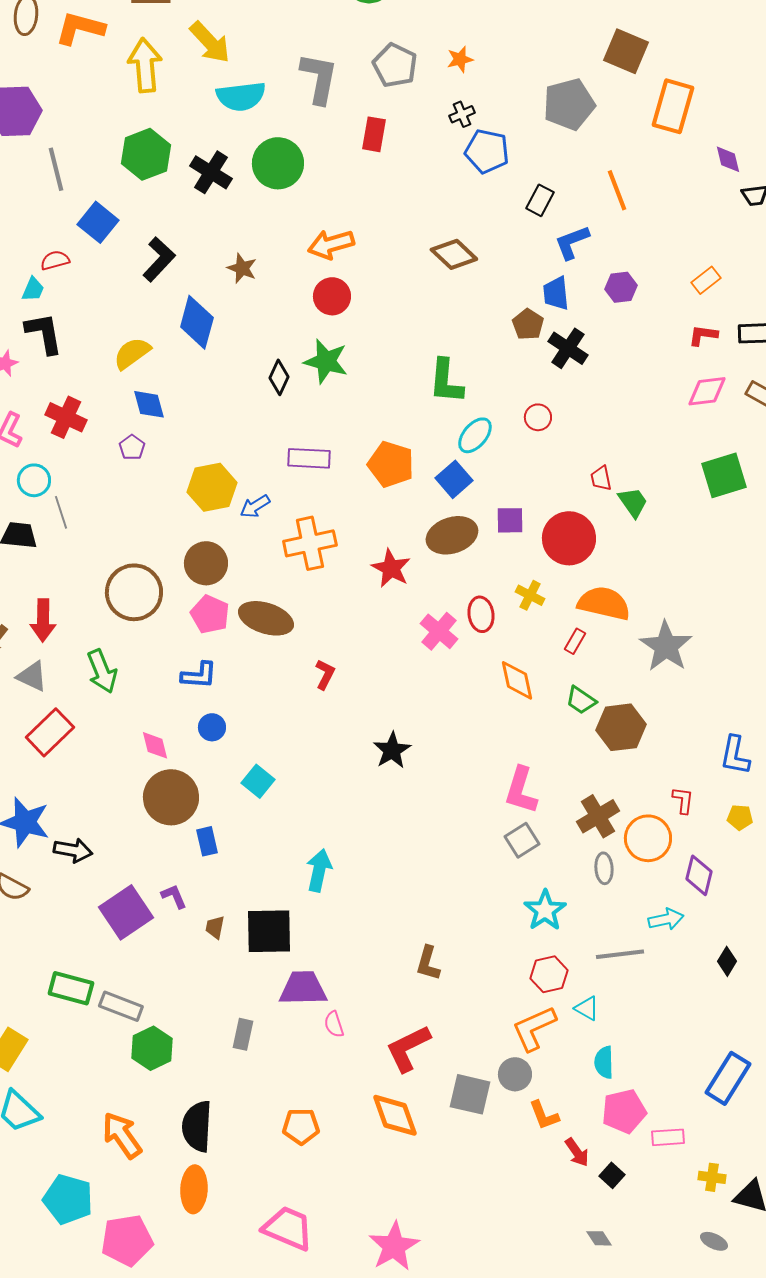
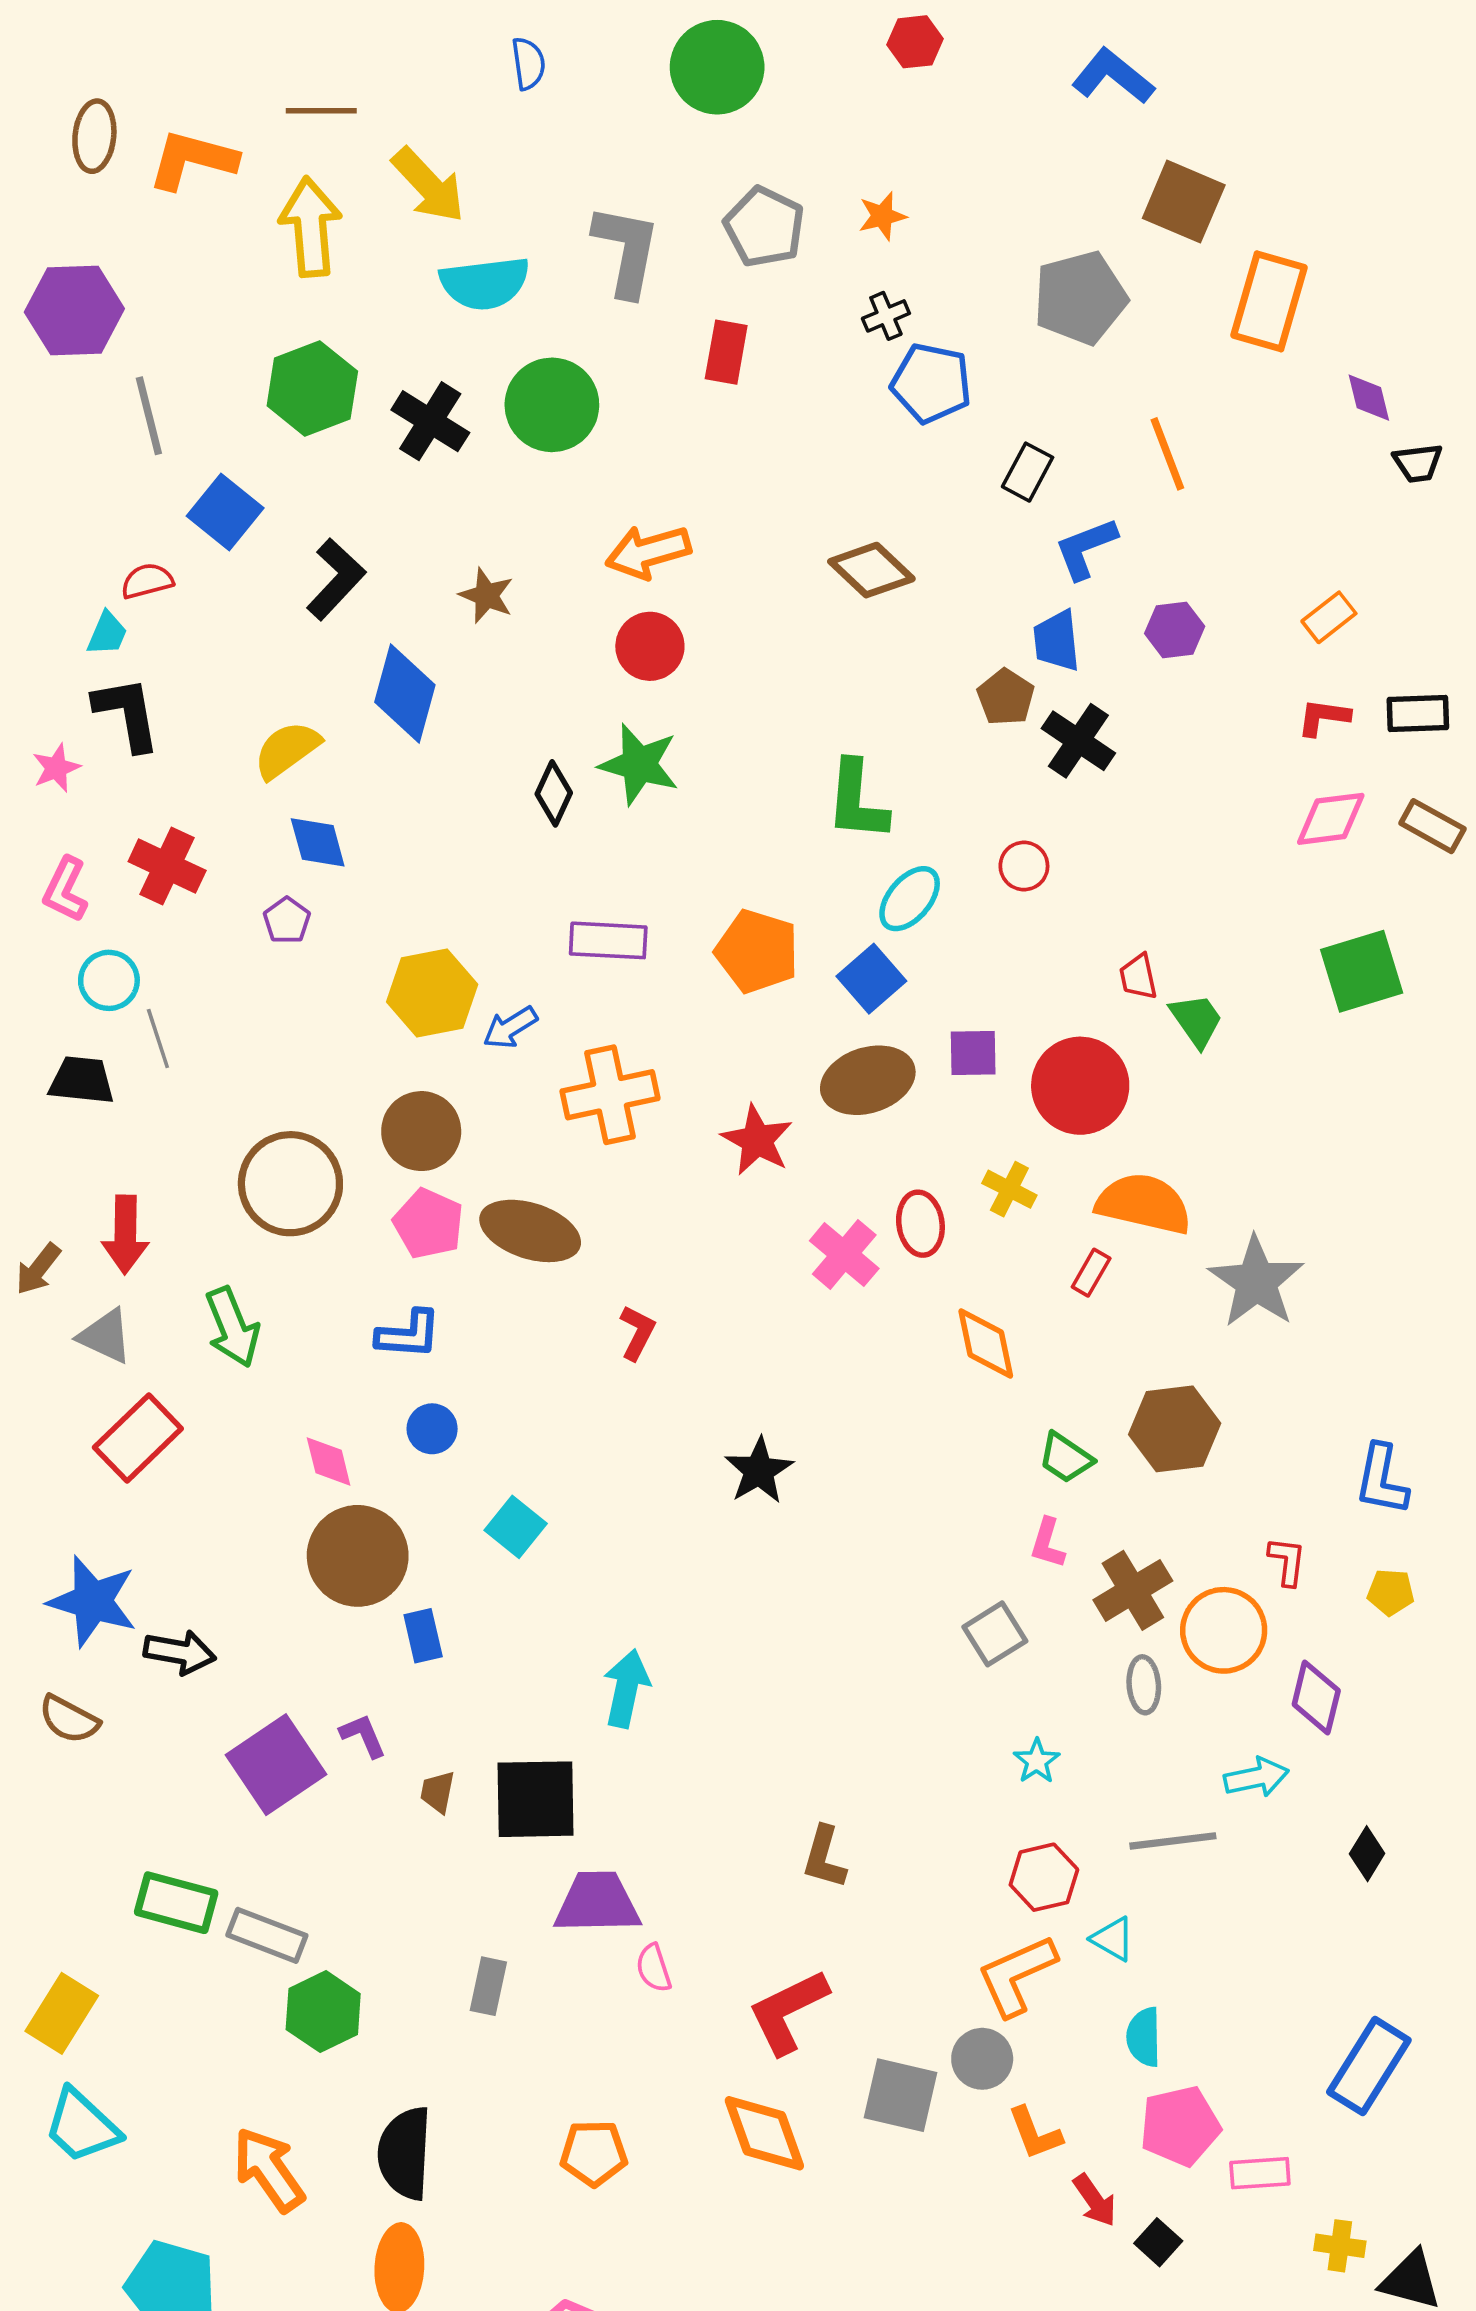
green trapezoid: (581, 700) -> (1066, 1458), moved
pink L-shape: (521, 790) -> (1048, 1543), moved, size x0.6
cyan star: (545, 910) -> (1037, 1761), size x0.6

